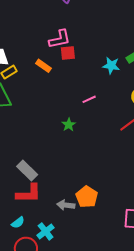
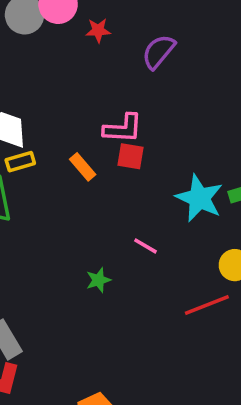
cyan star: (111, 66) -> (199, 198), size x1.5
pink line: (89, 99) -> (145, 246), turned 40

